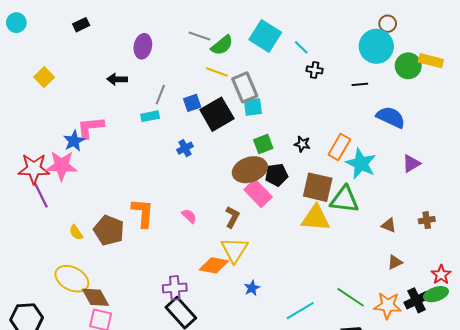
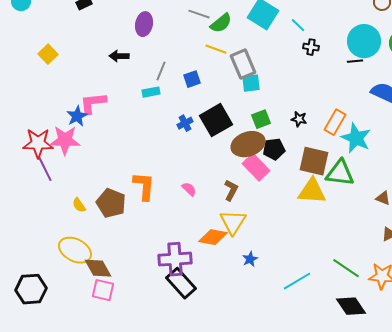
cyan circle: (376, 46) -> (364, 41), moved
black square: (217, 114) -> (216, 120), moved
purple cross: (175, 288) -> (175, 259), size x1.4

